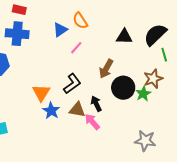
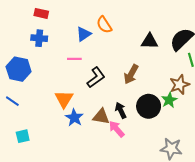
blue cross: (17, 34) -> (39, 38), size x0.7
pink line: (76, 48) -> (74, 59), moved, turned 48
black L-shape: (72, 84) -> (96, 77), moved
black circle: (123, 88) -> (149, 106), moved

